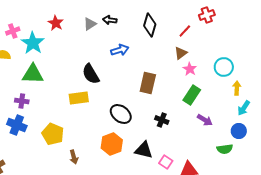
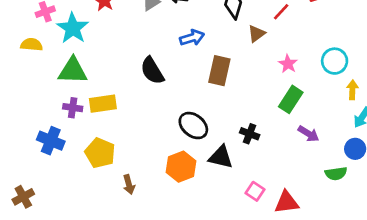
brown triangle: (181, 53) -> (256, 34), moved
brown rectangle: (148, 83) -> (219, 71), moved
yellow rectangle: (79, 98) -> (103, 104), moved
purple cross: (22, 101) -> (73, 108), moved
black triangle: (144, 150) -> (221, 157), moved

